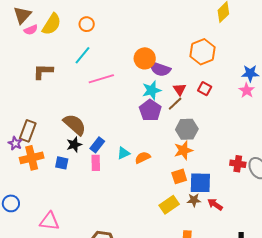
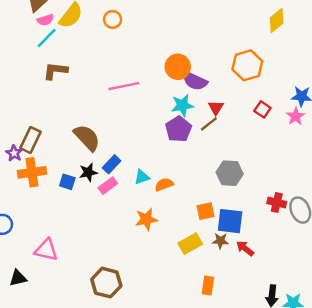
cyan line: (83, 55) -> (47, 38), moved
red square: (205, 89) -> (262, 109), moved
gray hexagon: (187, 129) -> (230, 173), moved
black star: (74, 145) -> (88, 172), moved
orange star: (183, 150) -> (146, 219), moved
pink rectangle: (96, 163) -> (108, 186), turned 49

